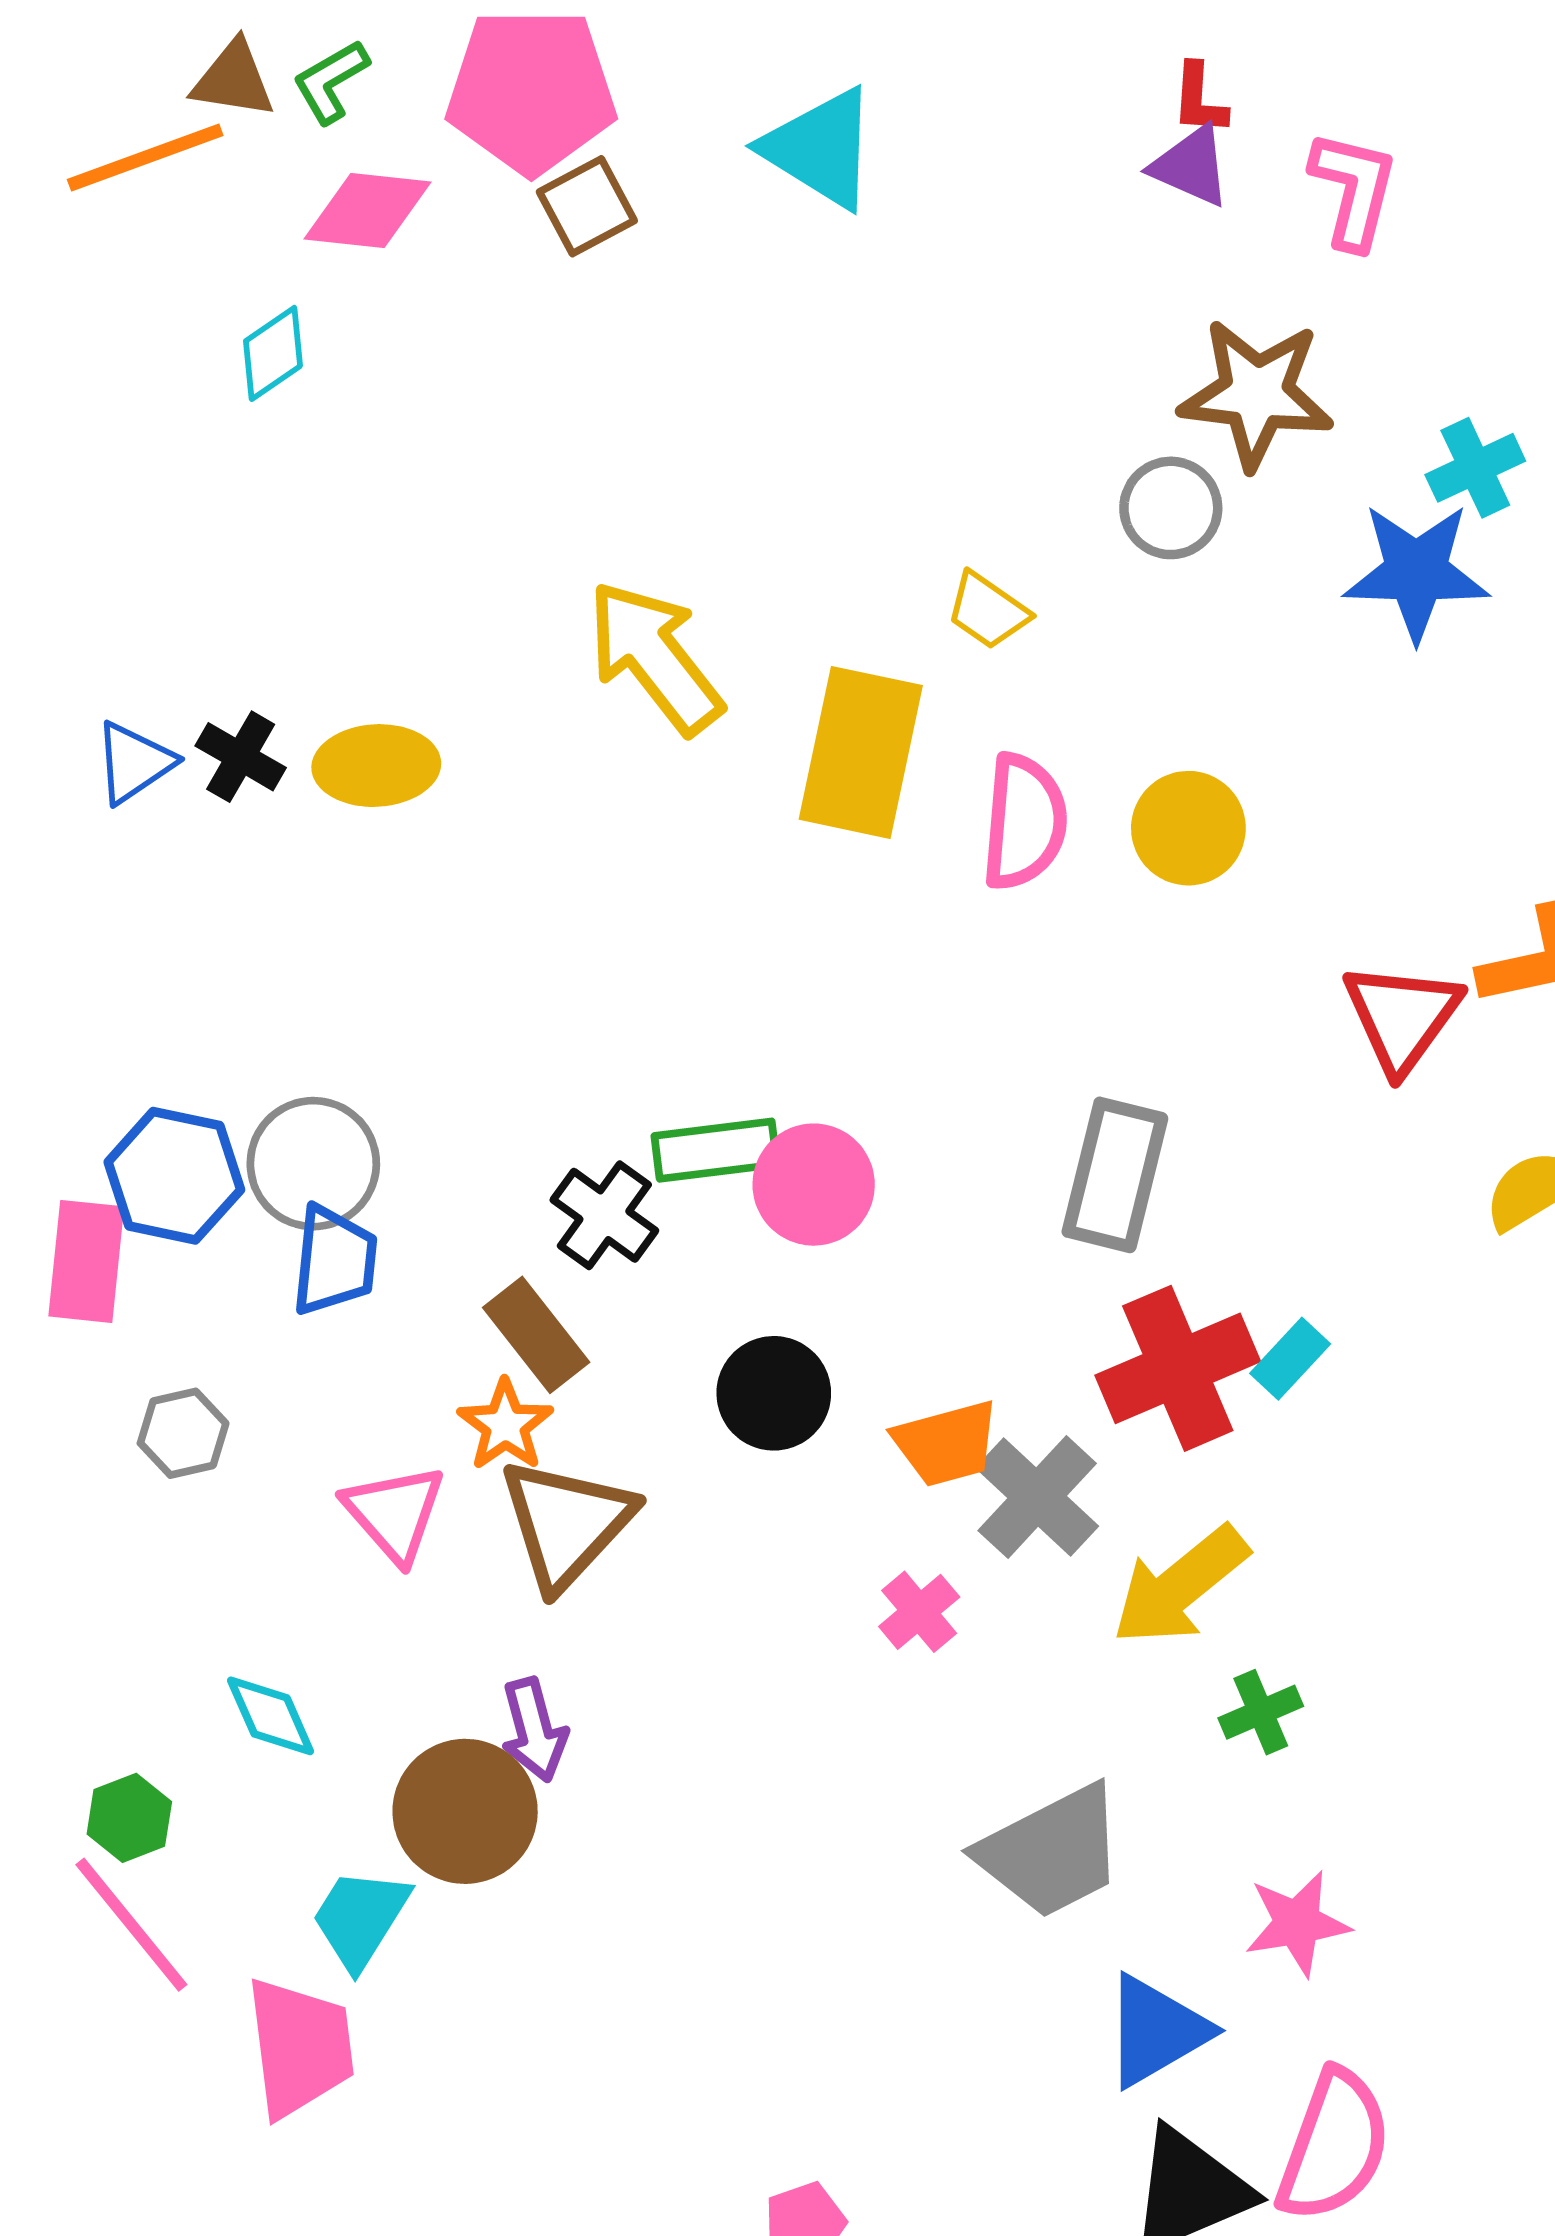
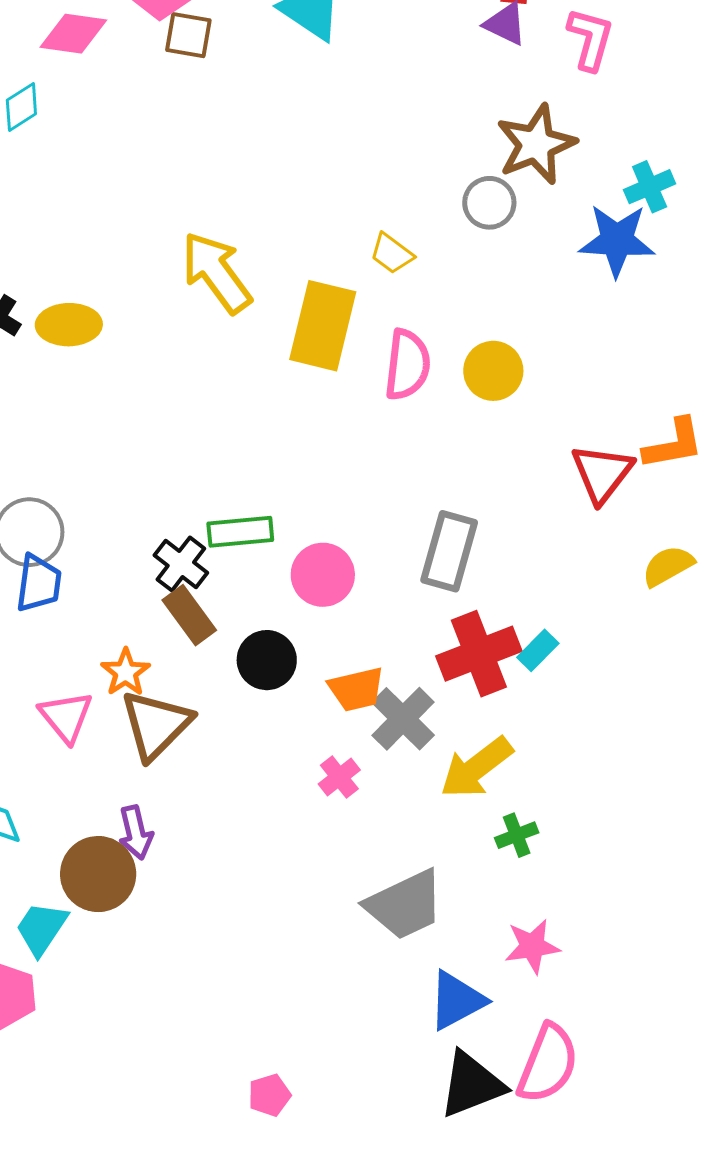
brown square: (587, 206) -> (188, 35), turned 36
brown star: (1256, 394) -> (536, 144), turned -30
pink circle: (814, 1185) -> (323, 575), moved
brown rectangle: (536, 1335) -> (189, 615), moved

